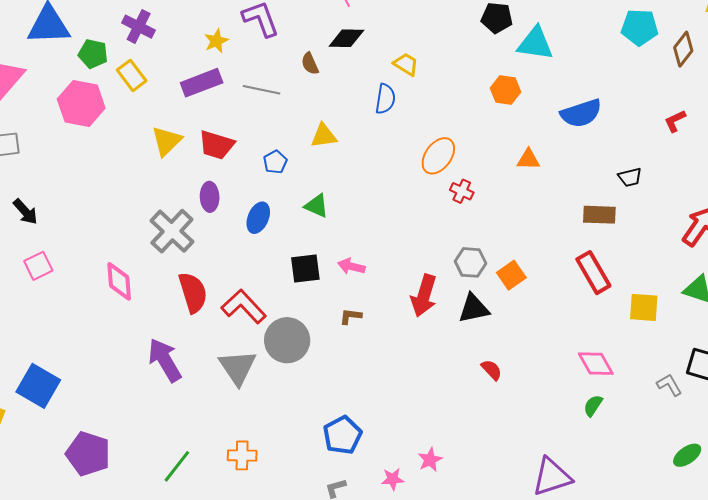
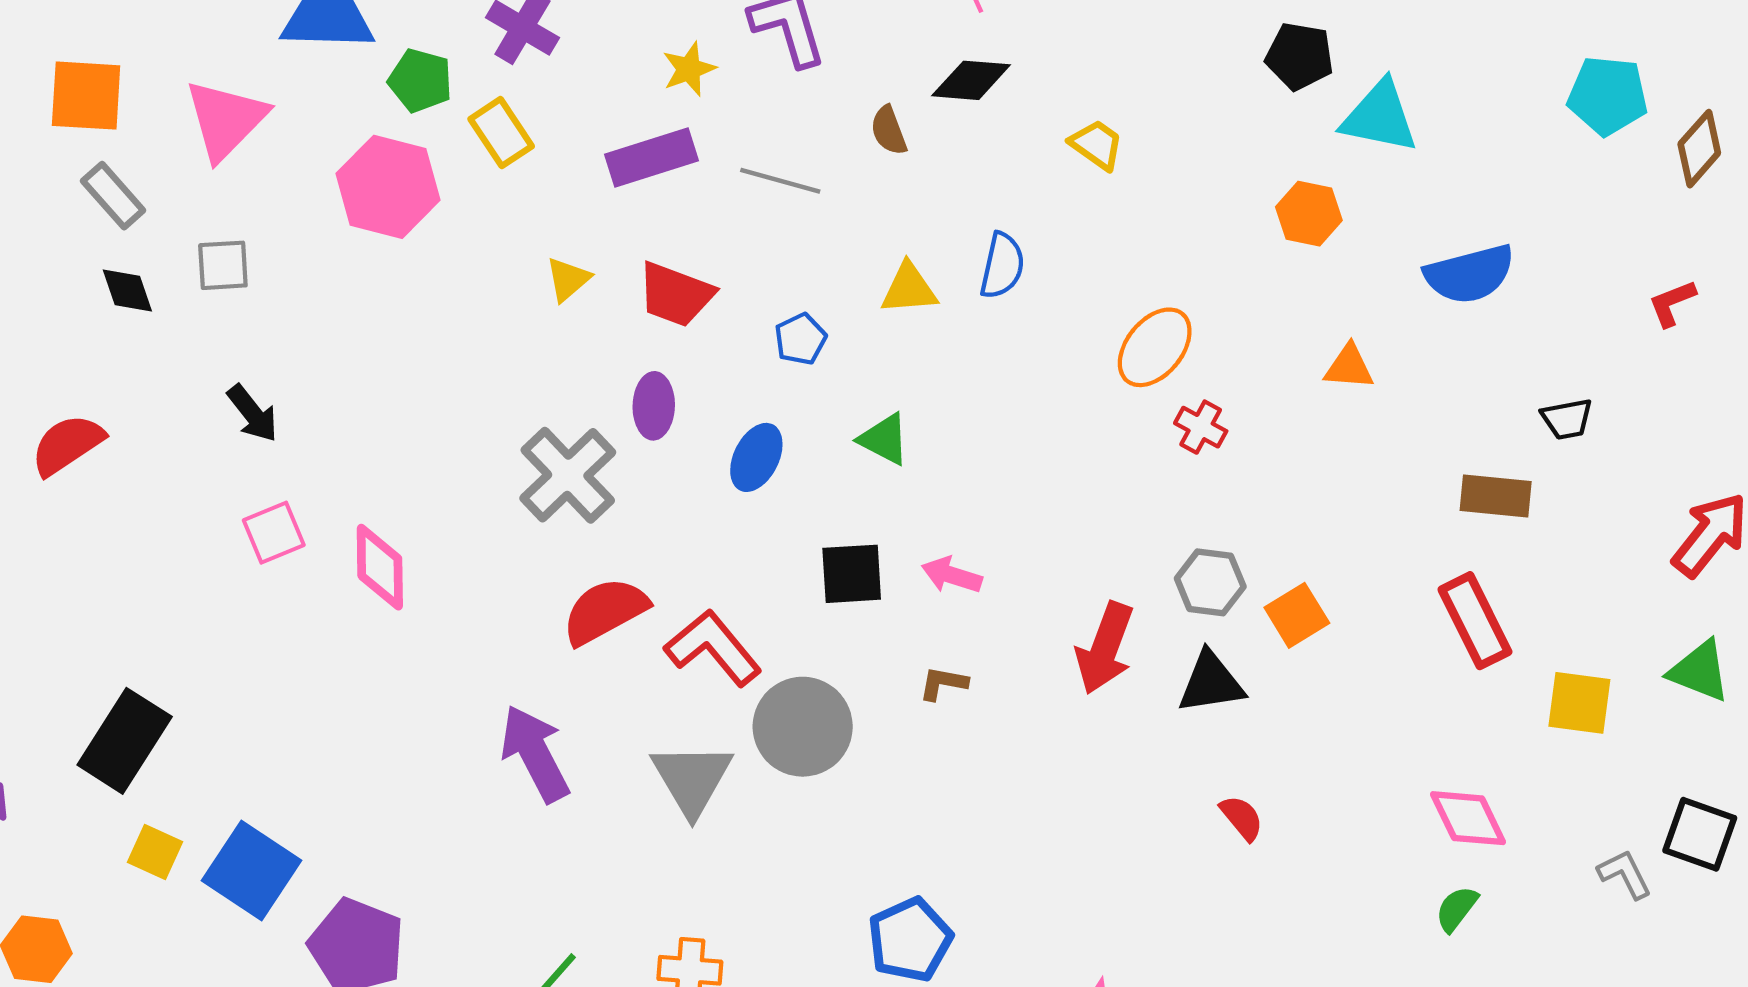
blue semicircle: (385, 99) -> (1002, 266), moved
yellow triangle: (167, 141) -> (568, 279), size x0.7
pink diamond: (119, 281) -> (380, 567), moved
red semicircle: (193, 293) -> (605, 611), turned -105
blue square: (38, 386) -> (251, 870), moved

